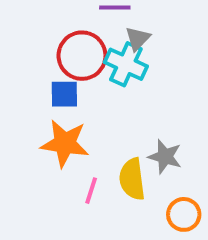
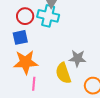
red circle: (82, 56) -> (25, 16), size x0.7
pink line: (91, 191) -> (34, 84), moved

